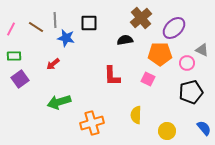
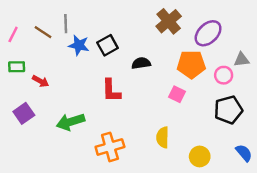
black square: (89, 23) -> (108, 45), moved, turned -30
black semicircle: (125, 40) -> (141, 63), moved
gray triangle: (202, 50) -> (242, 60), turned -32
red arrow: (53, 64) -> (41, 81), moved, turned -112
red L-shape: (112, 76) -> (111, 91), moved
purple square: (20, 79) -> (24, 113), moved

